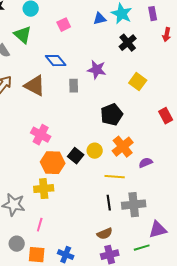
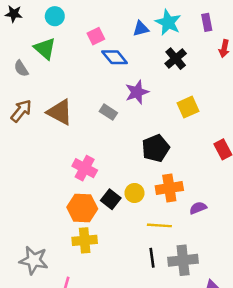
blue diamond: (56, 61) -> (115, 57), moved
purple star: (97, 70) -> (137, 92), turned -30
yellow square: (138, 82) -> (188, 107), turned 30
gray rectangle: (74, 86) -> (108, 112), turned -56
pink cross: (41, 135) -> (85, 168), moved
orange cross: (123, 147) -> (169, 188), turned 30
yellow cross: (44, 189) -> (85, 240), moved

